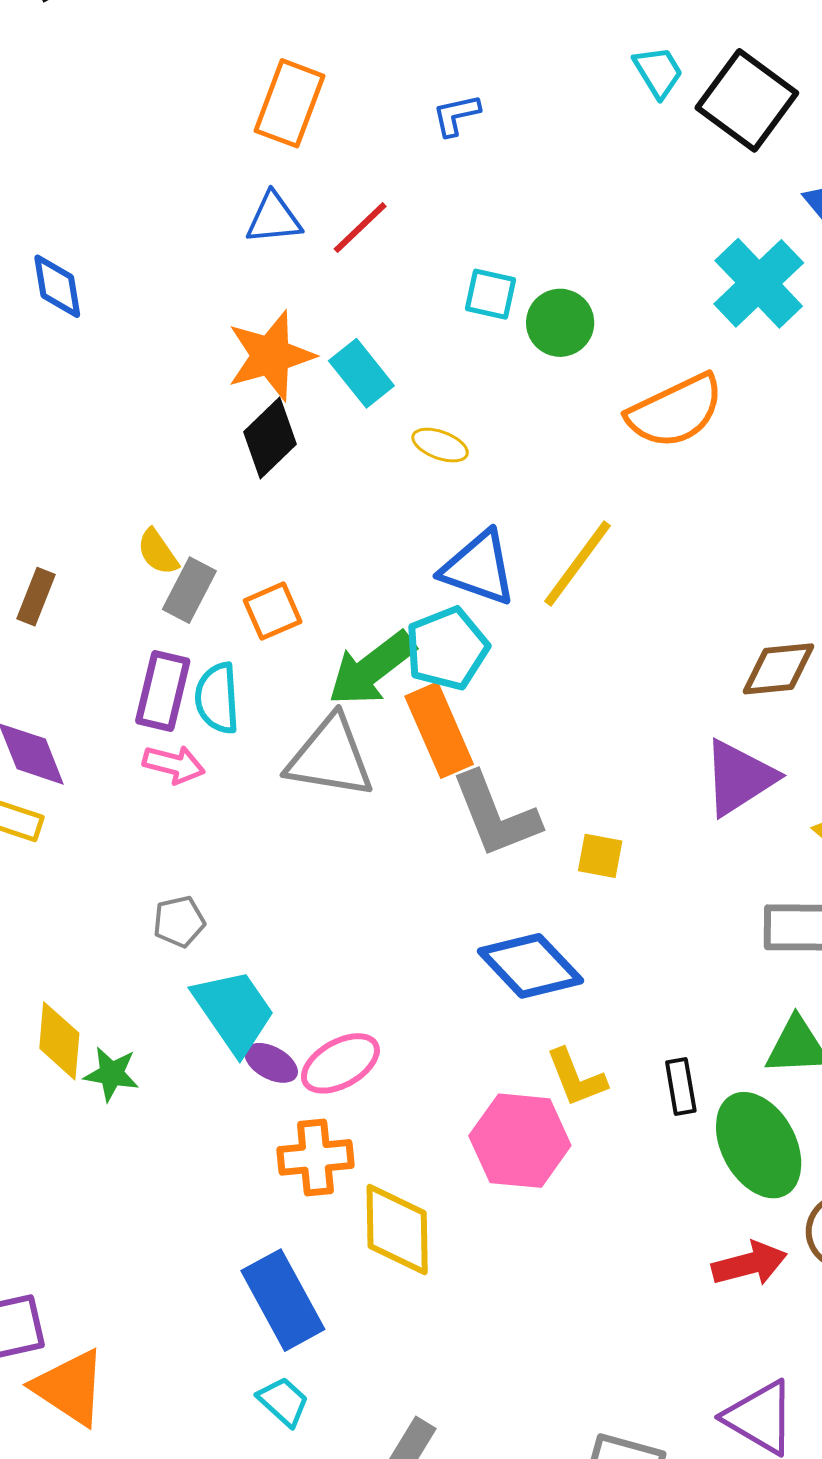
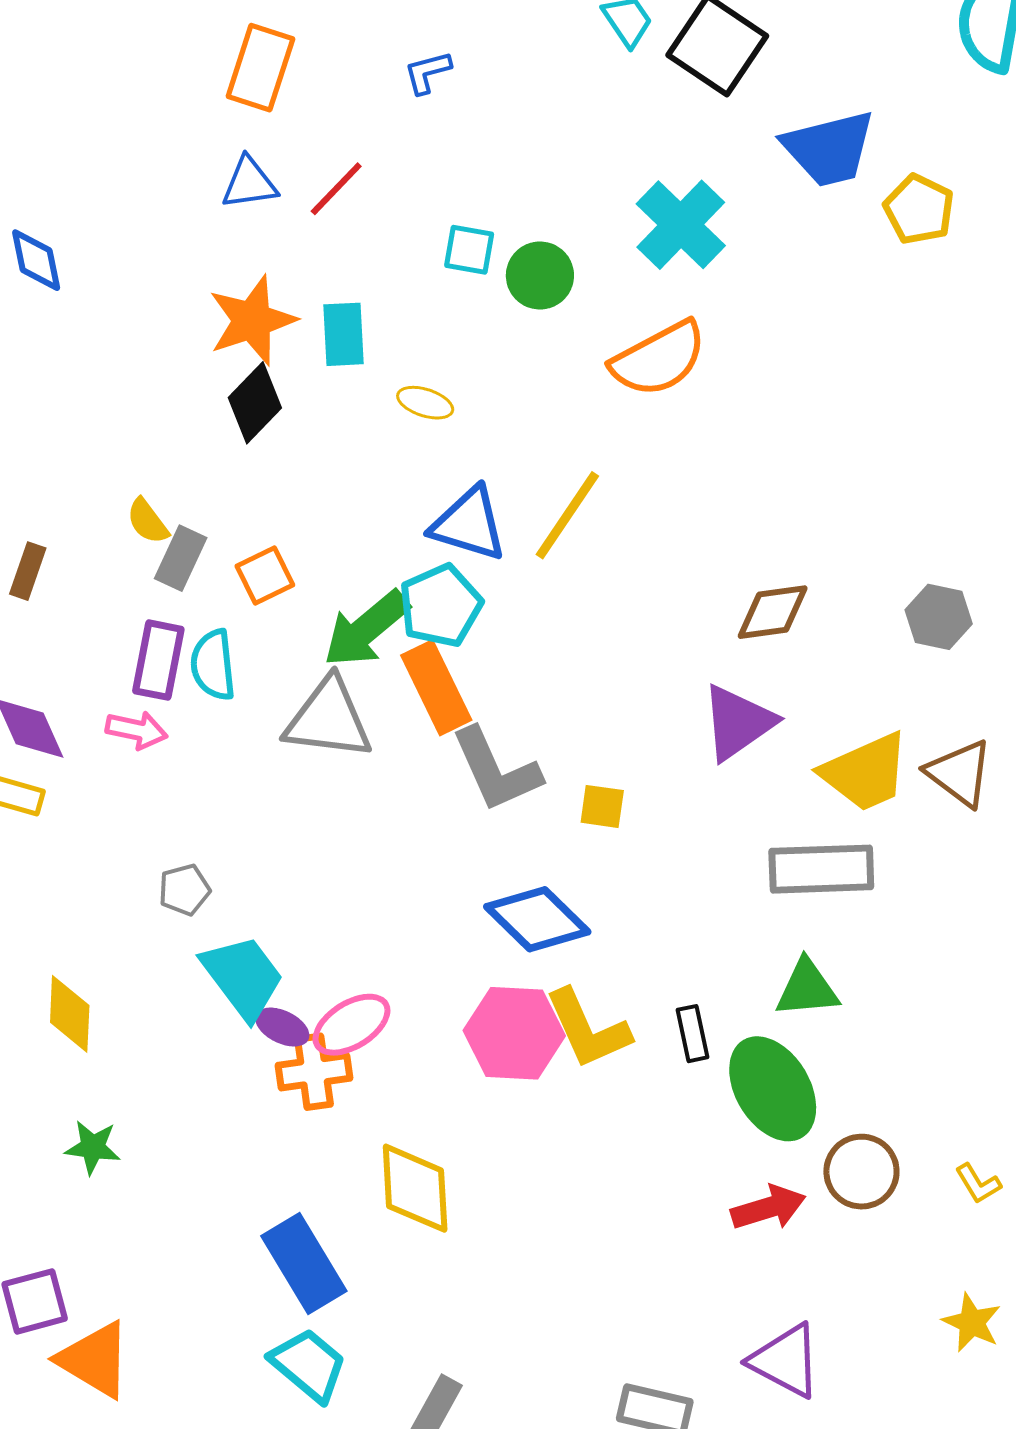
cyan cross: (759, 283) -> (681, 225), moved
cyan rectangle: (361, 373) -> (344, 334), turned 38
pink arrow: (174, 764) -> (137, 730), moved
green star: (111, 1074) -> (93, 1147), moved
yellow L-shape: (576, 1078) -> (588, 1029), size x1.4
pink hexagon: (520, 1141) -> (514, 1033), moved
orange cross: (315, 1157) -> (314, 1072), moved
cyan trapezoid: (283, 1402) -> (309, 1365), size x1.5

